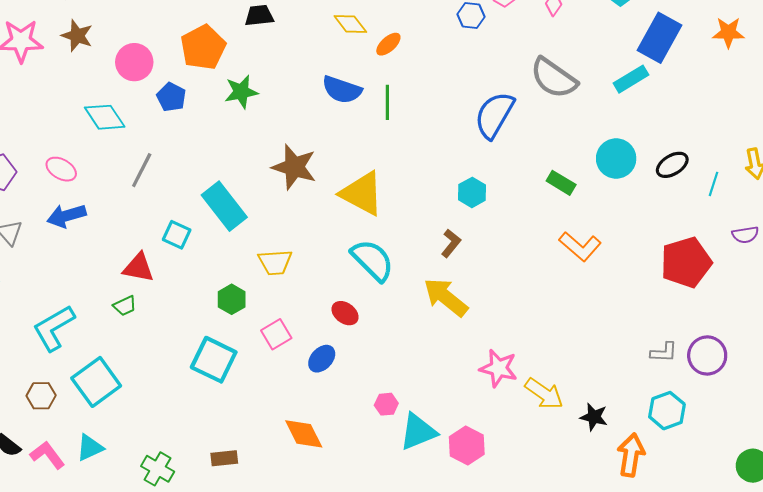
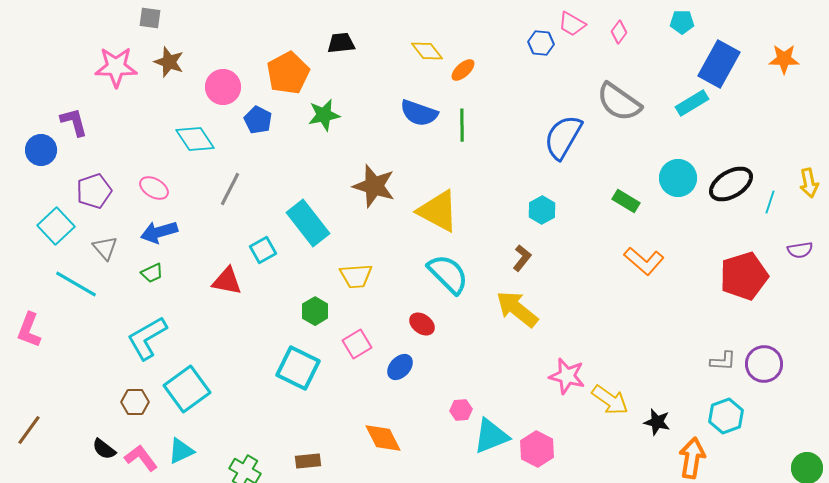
black ellipse: (672, 165) -> (731, 184), size x1.4
cyan square: (177, 235) -> (263, 250), turned 36
green trapezoid: (125, 306) -> (152, 273), moved

